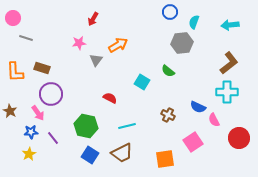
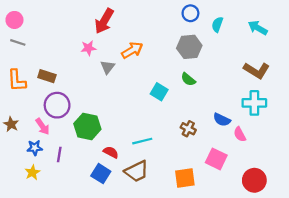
red arrow: (93, 19) -> (104, 21), size x1.6
cyan arrow: (230, 25) -> (258, 28), turned 36
gray line: (26, 38) -> (18, 42), moved
gray hexagon: (182, 43) -> (189, 47), moved
brown L-shape: (229, 63) -> (257, 70), turned 70
red semicircle: (110, 98) -> (111, 152), moved
green hexagon: (86, 126) -> (87, 126), moved
purple line: (53, 138) -> (59, 154), turned 48
red circle: (239, 138) -> (254, 180), moved
pink square: (193, 142) -> (216, 159), turned -30

